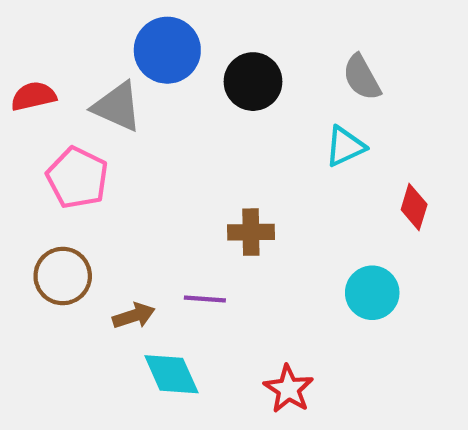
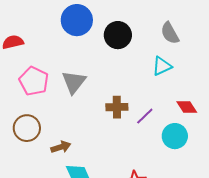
gray triangle: (117, 107) -> (74, 82), moved, turned 44
red diamond: (414, 207) -> (187, 107), moved, turned -50
purple line: (205, 299) -> (145, 116), moved, turned -48

